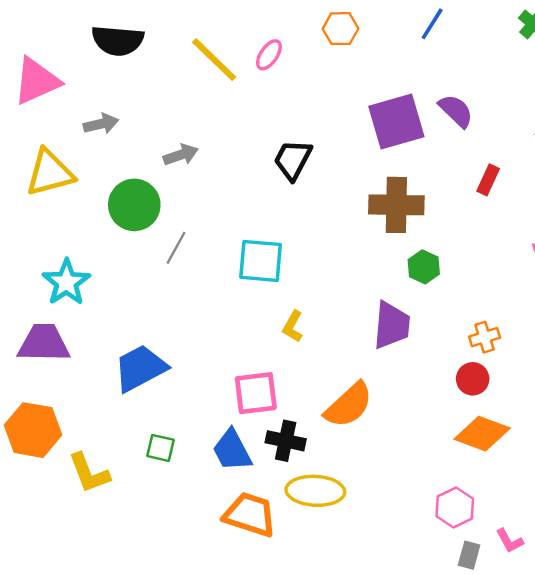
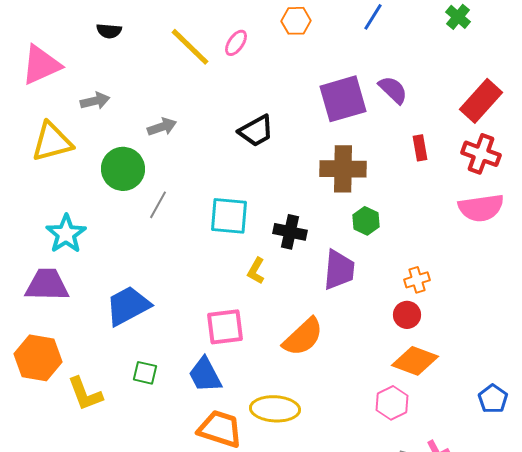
black semicircle: (118, 41) -> (109, 31), size x0.6
black trapezoid: (293, 160) -> (256, 131), turned -147
red rectangle: (488, 180) -> (420, 148), turned -35
black cross: (286, 441) -> (290, 232), moved
pink hexagon: (455, 507) -> (392, 403), moved

